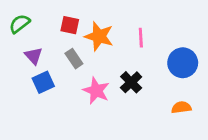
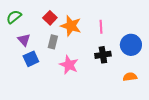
red square: (70, 25) -> (50, 18), turned 32
gray rectangle: (74, 59) -> (53, 42), turned 48
black cross: (131, 82) -> (103, 55), moved, turned 35

